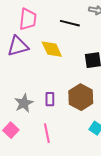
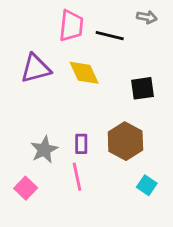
pink trapezoid: (28, 19) -> (71, 26), moved
pink line: (47, 133) -> (77, 177), moved

